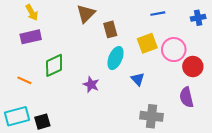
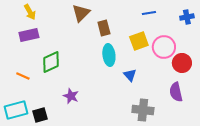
cyan ellipse: (115, 58) -> (109, 55), turned -30
purple star: (91, 85) -> (71, 96), moved

